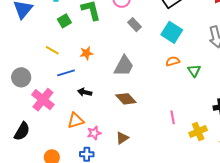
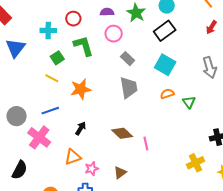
yellow line: (52, 50) -> (52, 78), moved
orange star: (86, 53) -> (81, 89), size x1.5
gray trapezoid: (124, 66) -> (129, 88), moved, turned -35
blue line: (66, 73) -> (50, 111), moved
black arrow: (85, 92) -> (81, 128), turned 112
pink line: (173, 117) -> (146, 143), moved

